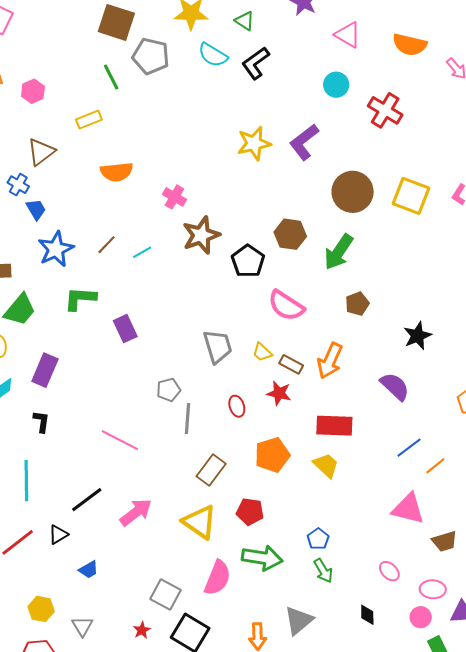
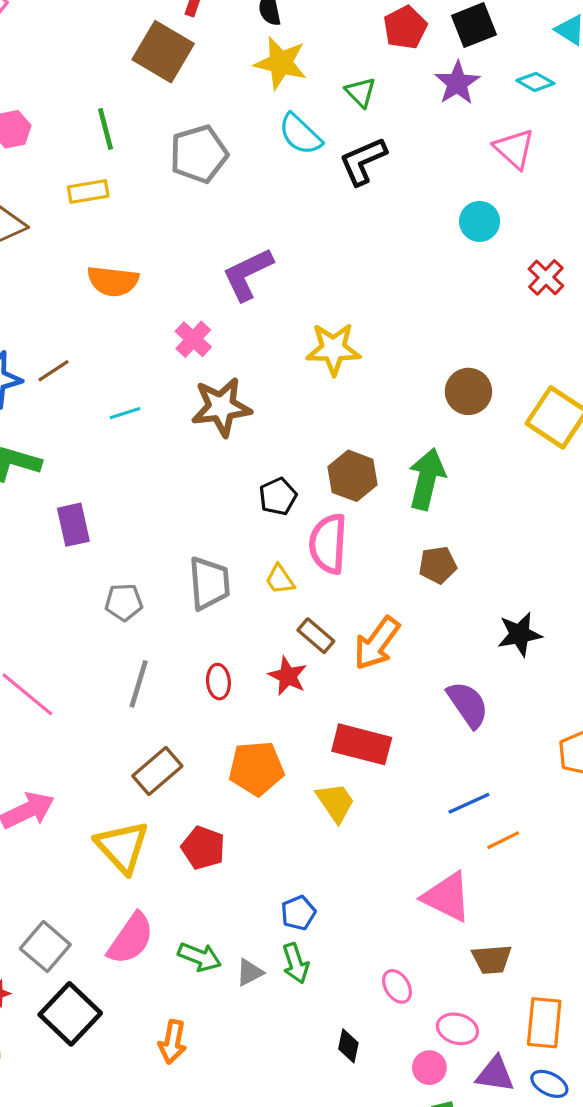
gray pentagon: (151, 56) -> (199, 154), moved, turned 30
green line: (111, 77) -> (106, 129), moved
red cross: (385, 110) -> (546, 277), size x0.7
purple L-shape: (304, 142) -> (248, 274), moved
yellow star: (254, 143) -> (333, 349), moved
brown circle: (353, 192) -> (468, 391), size x0.7
brown hexagon: (290, 234) -> (353, 476), moved
brown line: (107, 245) -> (53, 371), moved
green arrow: (339, 252) -> (427, 479), turned 147
black pentagon: (248, 261) -> (278, 496), moved, size x0.7
pink semicircle: (286, 306) -> (328, 544), turned 48
yellow trapezoid: (262, 352) -> (280, 579), moved
gray pentagon: (169, 390) -> (124, 602), moved
green arrow: (262, 558) -> (200, 957), moved, size x0.7
gray triangle: (299, 620) -> (250, 972), moved, size x0.6

